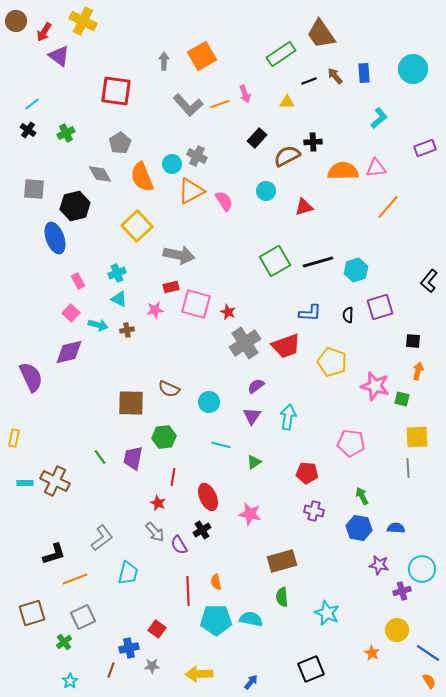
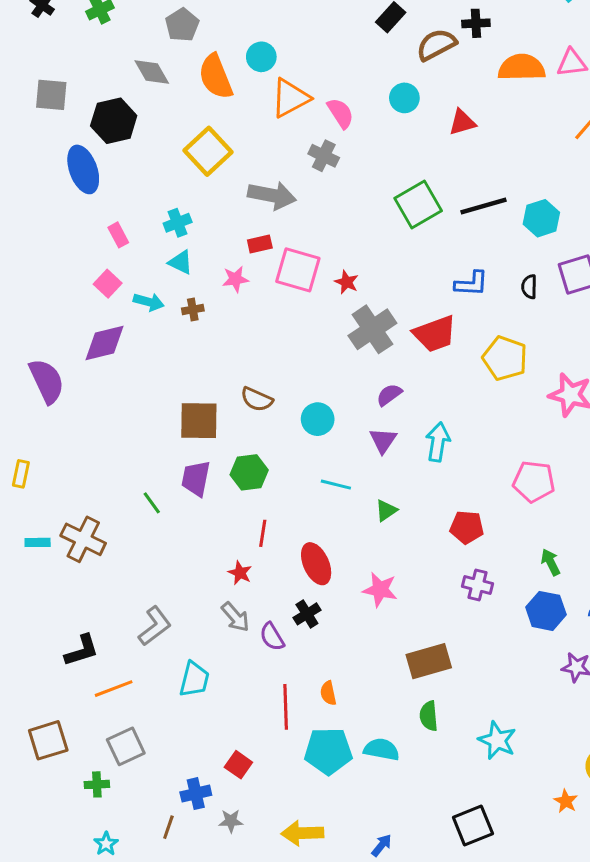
gray cross: (197, 156) -> (324, 156), moved
purple trapezoid: (133, 458) -> (196, 478), moved
green cross: (64, 642) -> (97, 784), turned 35

